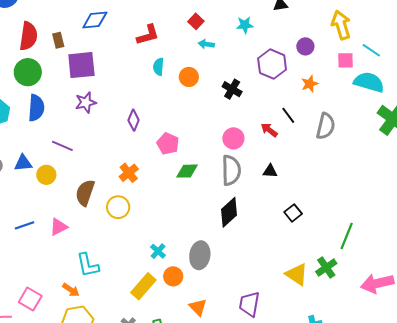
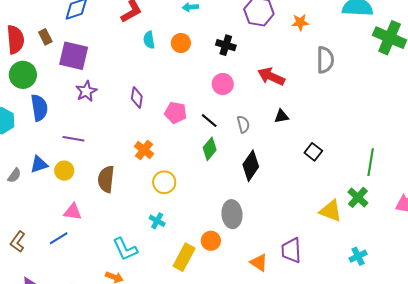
purple square: (81, 65) -> (74, 56), turned 32
orange star: (310, 84) -> (300, 22), turned 30
black line: (288, 115) -> (209, 121), moved
red arrow: (269, 130) -> (271, 76), size x1.5
pink circle: (233, 138) -> (223, 84), moved
gray semicircle: (231, 170) -> (243, 124), size x0.6
green diamond: (187, 171) -> (210, 149), moved, turned -35
yellow circle: (118, 207) -> (164, 182), moved
blue line: (25, 225) -> (59, 238), moved
pink triangle: (59, 227) -> (73, 212), moved, turned 48
cyan cross: (158, 251) -> (157, 221), moved
orange triangle: (198, 307) -> (259, 263), moved

